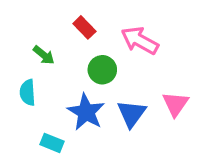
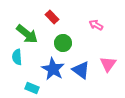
pink arrow: (140, 40) -> (96, 25), moved, size x0.6
green arrow: (44, 55) -> (27, 34), size x1.6
blue triangle: (132, 114) -> (81, 70), turned -30

